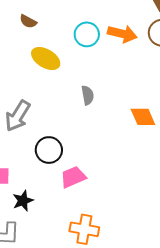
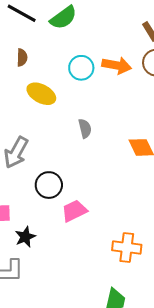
brown semicircle: (28, 21) -> (22, 58), turned -114
orange cross: (84, 229) -> (127, 247), moved

